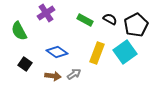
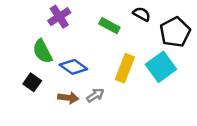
black semicircle: (110, 19) -> (142, 14), moved
green semicircle: (19, 31) -> (42, 51), moved

